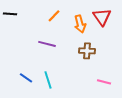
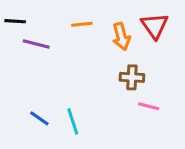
orange line: (54, 16) -> (82, 24), turned 40
purple line: (47, 44) -> (36, 44), moved
pink line: (104, 82) -> (149, 106), moved

